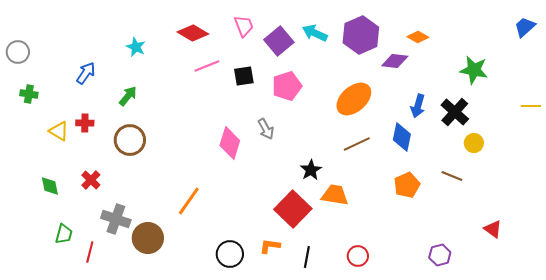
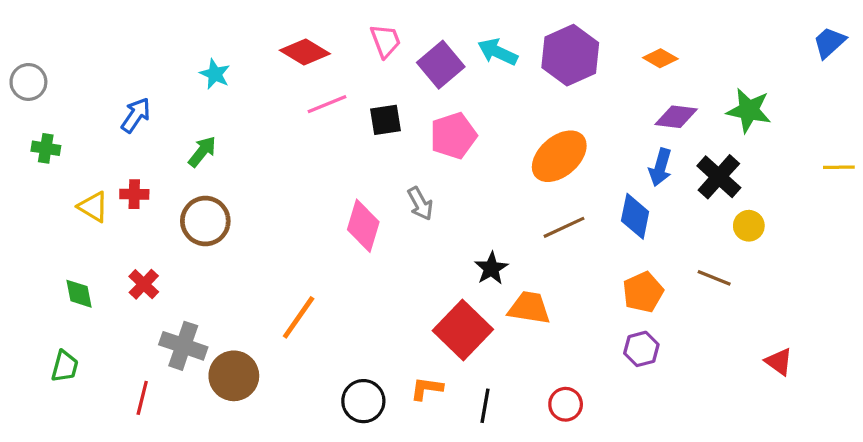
purple diamond: (395, 61) -> (676, 117), moved
green trapezoid: (64, 234) -> (65, 366), moved
purple hexagon: (440, 255) -> (641, 349), moved

